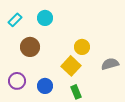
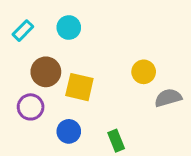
yellow circle: (82, 47) -> (144, 72), moved
yellow square: (71, 66) -> (79, 87), moved, turned -30
purple circle: (17, 81) -> (31, 107), moved

